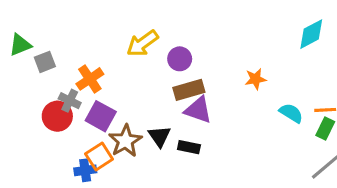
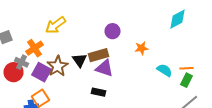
yellow arrow: (142, 43) -> (56, 25), moved
purple circle: (180, 59) -> (112, 31), moved
black triangle: (160, 136) -> (80, 60), moved
brown star: (125, 141) -> (58, 66), moved

